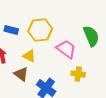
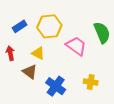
blue rectangle: (11, 30) -> (20, 26), turned -48
yellow cross: (78, 74) -> (91, 82), moved

